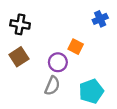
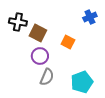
brown square: (19, 57) -> (38, 33), moved, turned -30
purple circle: (58, 62) -> (40, 56), moved

